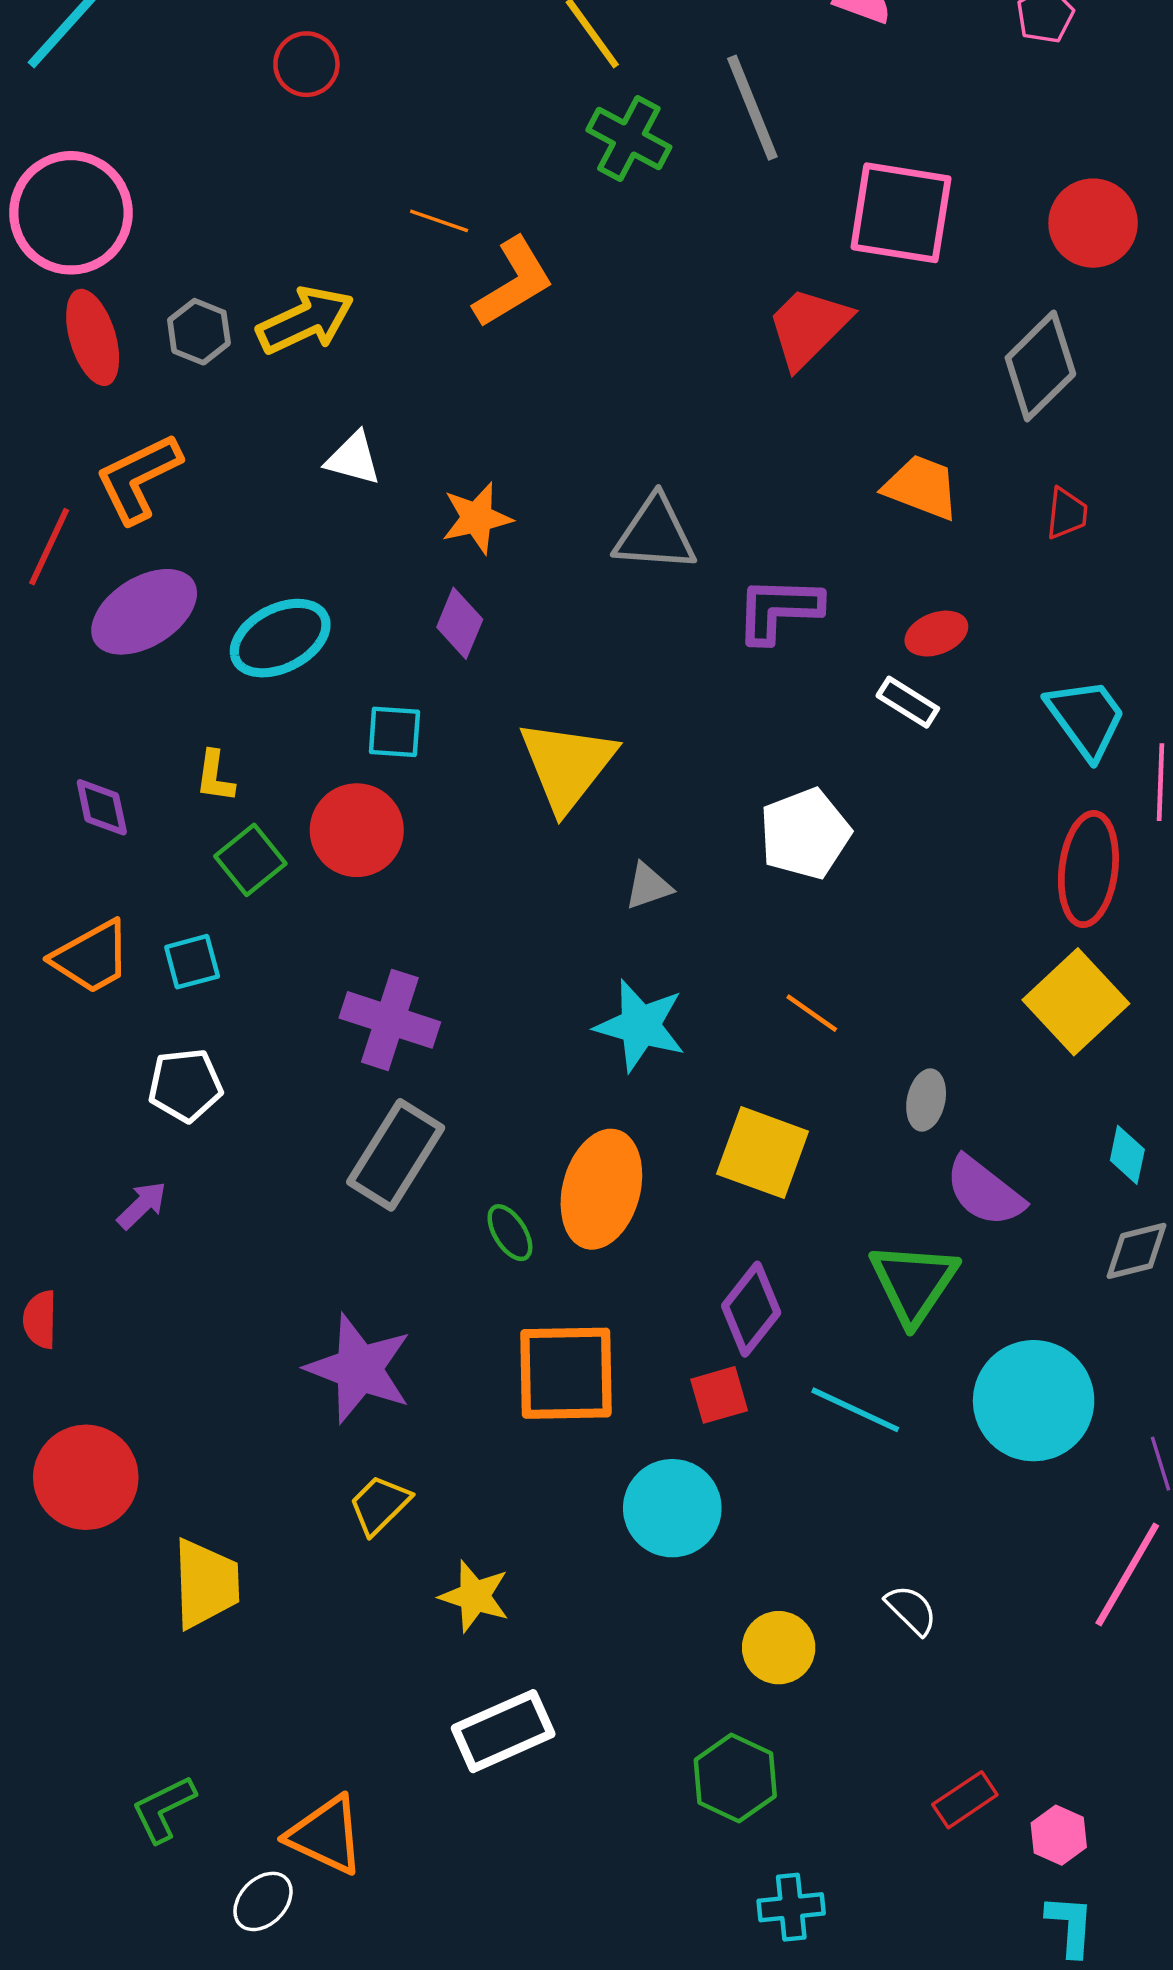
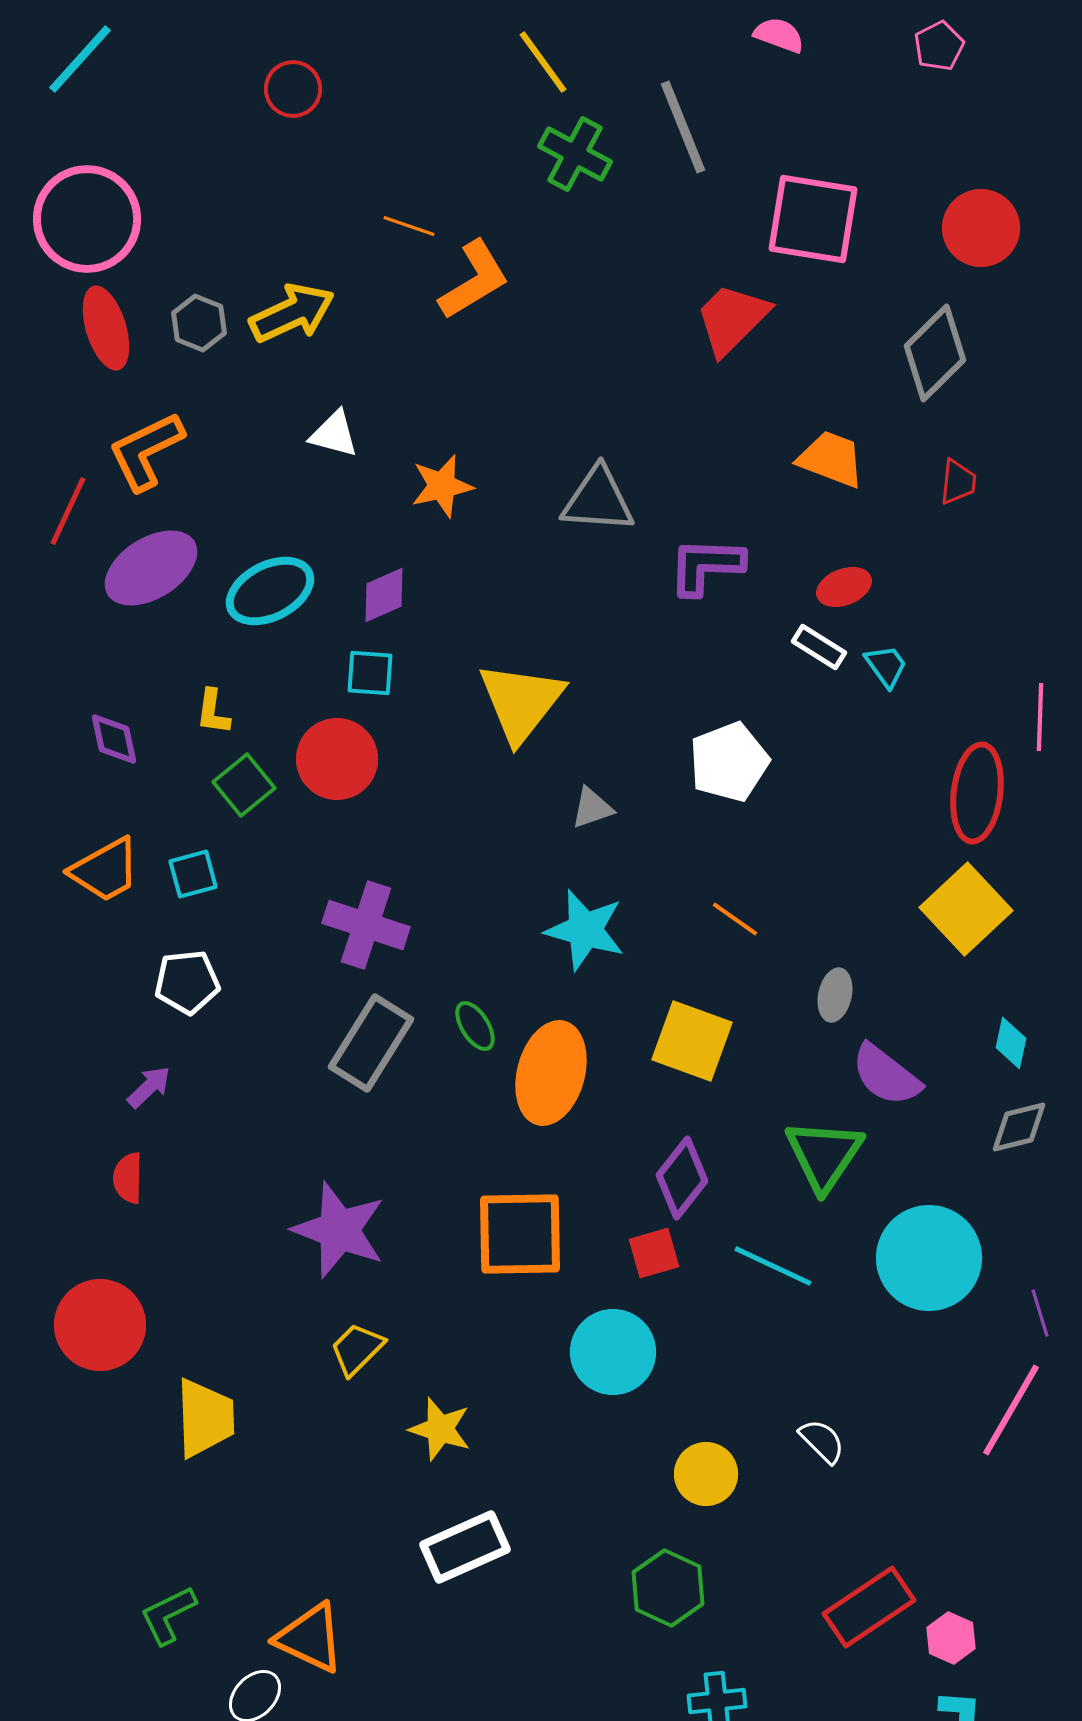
purple diamond: (460, 623) -> (384, 595), moved, turned 44
cyan trapezoid: (1086, 718) -> (886, 666), moved, size x0.6
green ellipse: (510, 1233) -> (475, 1026), moved
red semicircle: (40, 1320) -> (128, 1178), moved
red rectangle: (965, 1800) -> (869, 1607), size x1.6

